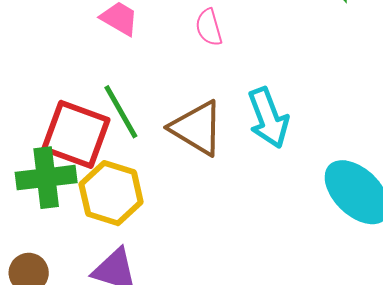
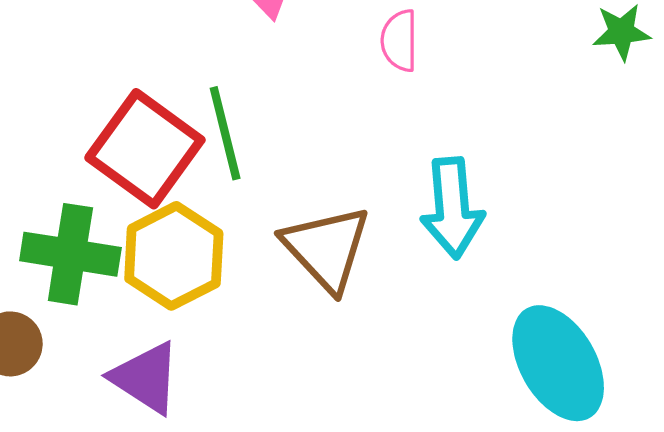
brown triangle: (197, 128) -> (327, 248), moved
green cross: (46, 178) -> (70, 254), moved

